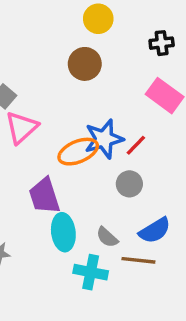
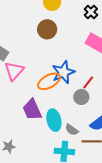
black cross: (162, 43) -> (91, 12), turned -32
red line: (136, 145) -> (88, 82), moved
cyan ellipse: (63, 232) -> (54, 120), moved

